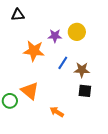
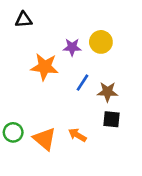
orange triangle: (30, 91) -> (45, 139), moved
orange arrow: (57, 112) -> (77, 135), moved

